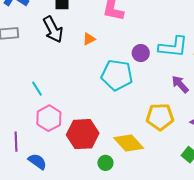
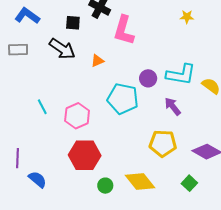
black arrow: (53, 29) -> (62, 49), turned -32
purple arrow: (180, 84) -> (173, 106), moved
pink hexagon: (49, 118) -> (77, 116), moved
yellow diamond: (129, 143) -> (140, 181), moved

